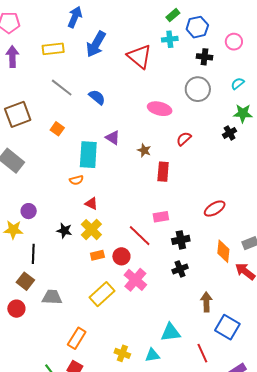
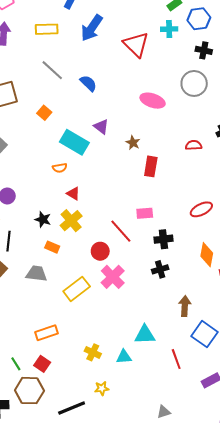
red semicircle: (184, 139) -> (194, 145), moved, turned 35
cyan rectangle: (88, 155) -> (74, 142), turned -68
orange rectangle: (97, 255) -> (52, 247), moved, turned 32
gray trapezoid: (52, 297) -> (36, 274), moved
orange rectangle: (77, 338) -> (47, 333), turned 35

